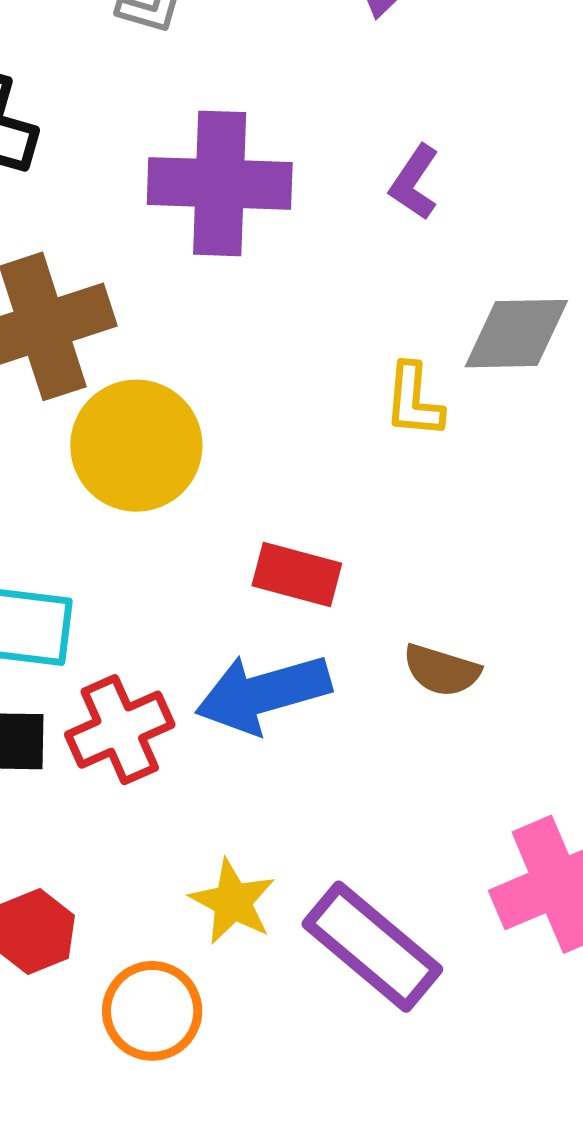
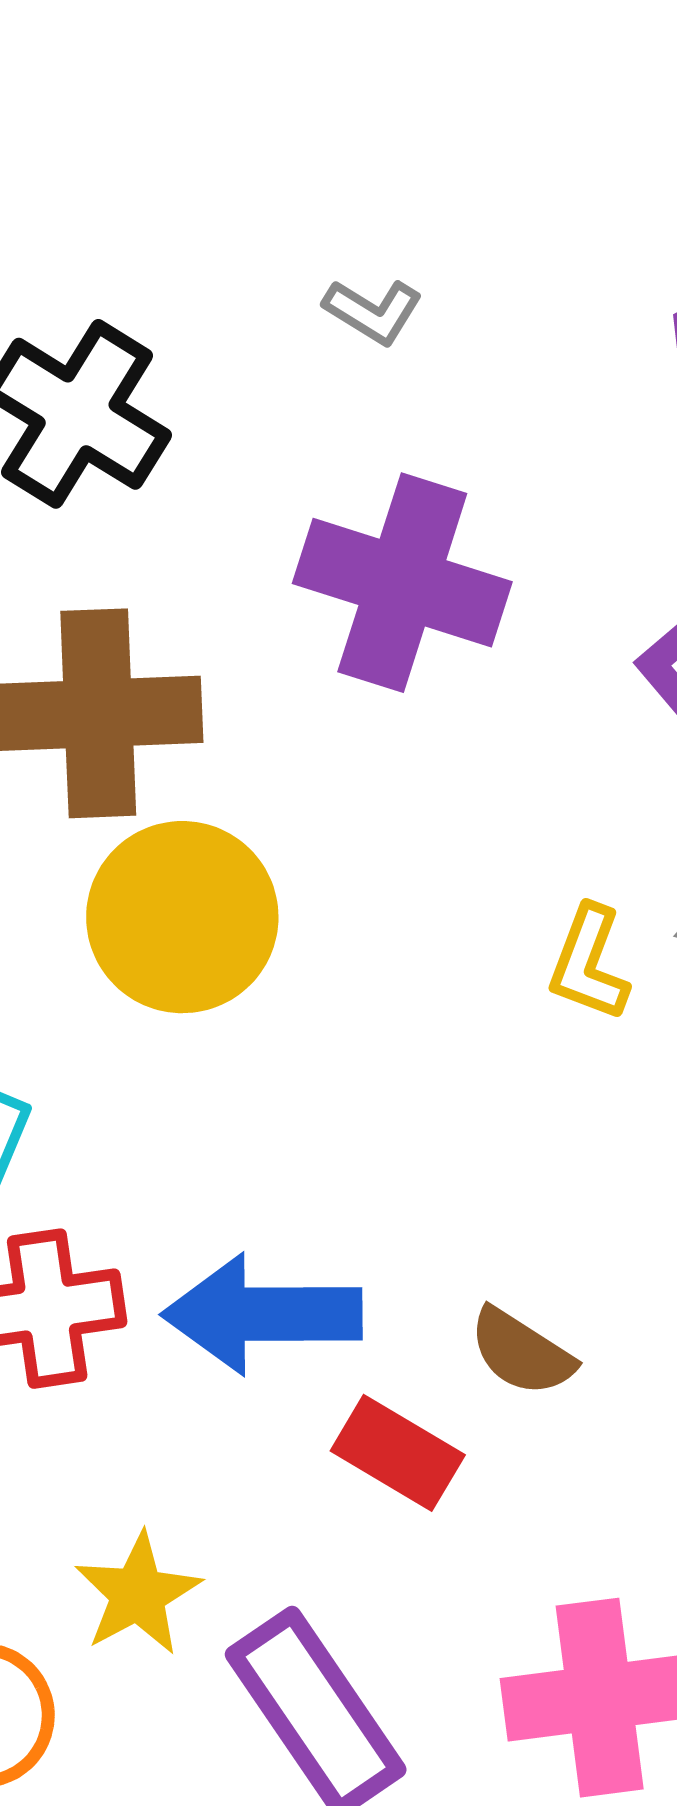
red rectangle: (297, 575) -> (398, 1453), moved

